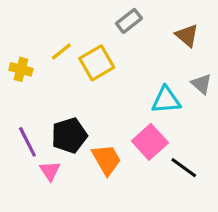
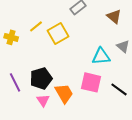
pink square: (150, 142) -> (91, 82), turned -35
black line: (184, 168) -> (119, 89), moved
pink triangle: (50, 171) -> (43, 100), moved

